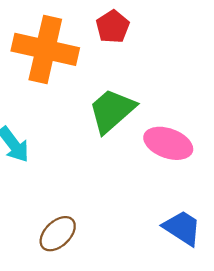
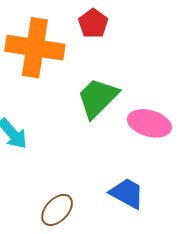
blue trapezoid: (182, 228) -> (127, 193), moved

